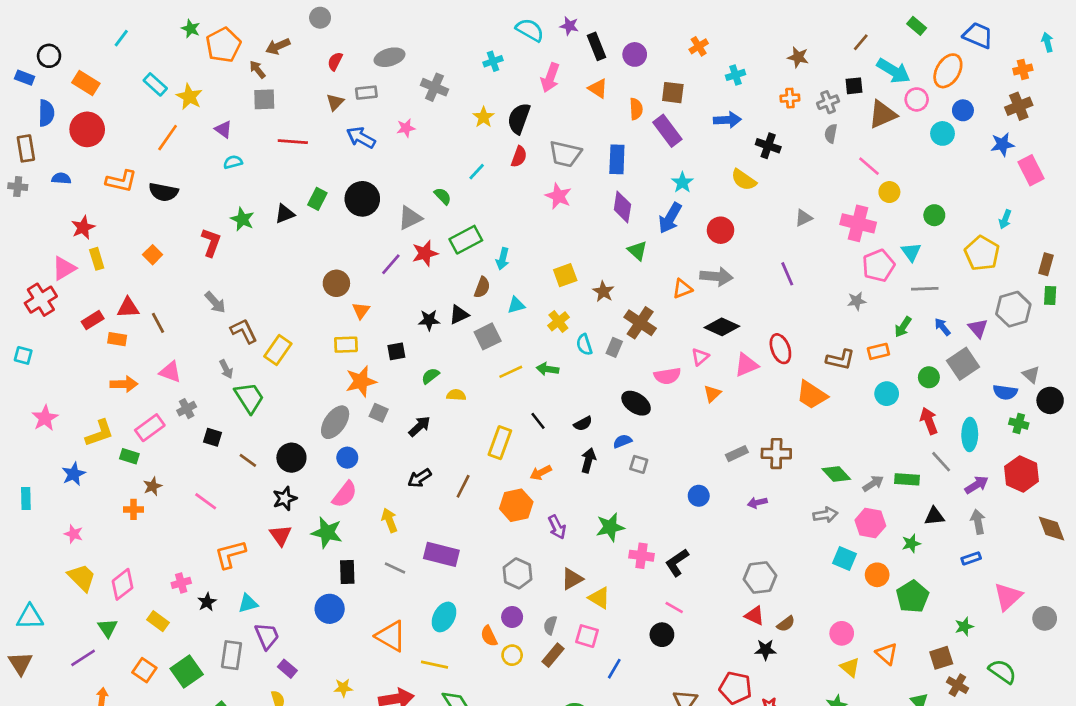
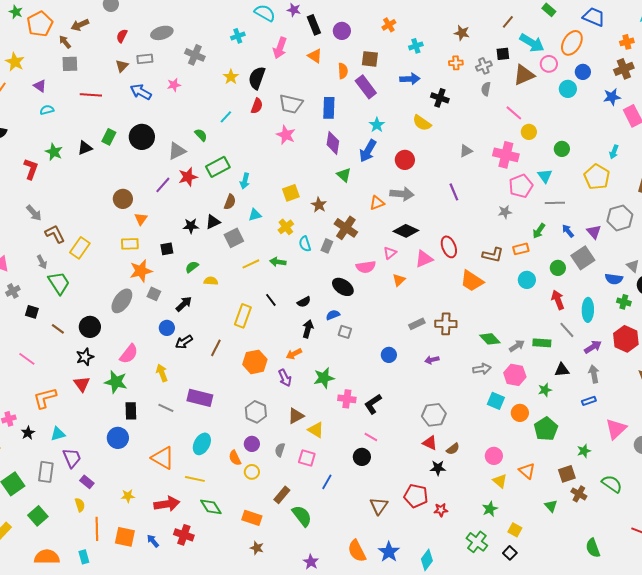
blue circle: (347, 458) -> (167, 328), moved
orange arrow: (541, 473) -> (294, 354), moved
brown rectangle: (553, 655) -> (282, 495), moved

